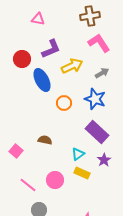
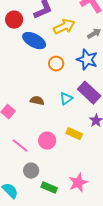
blue ellipse: (42, 80) -> (34, 41), turned -35
cyan triangle: (78, 154) -> (66, 99), moved

